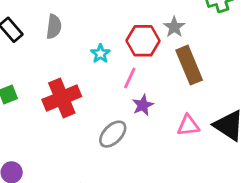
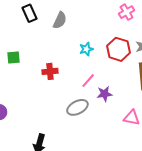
pink line: (130, 78) -> (88, 81), moved
red cross: (62, 98) -> (50, 71), size x0.6

